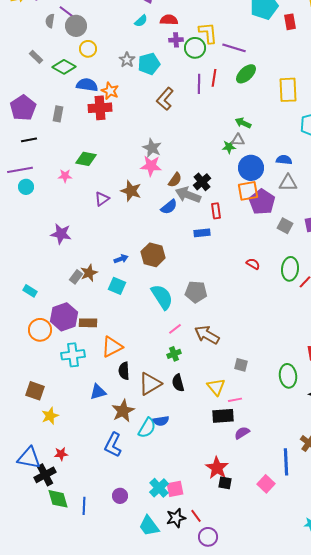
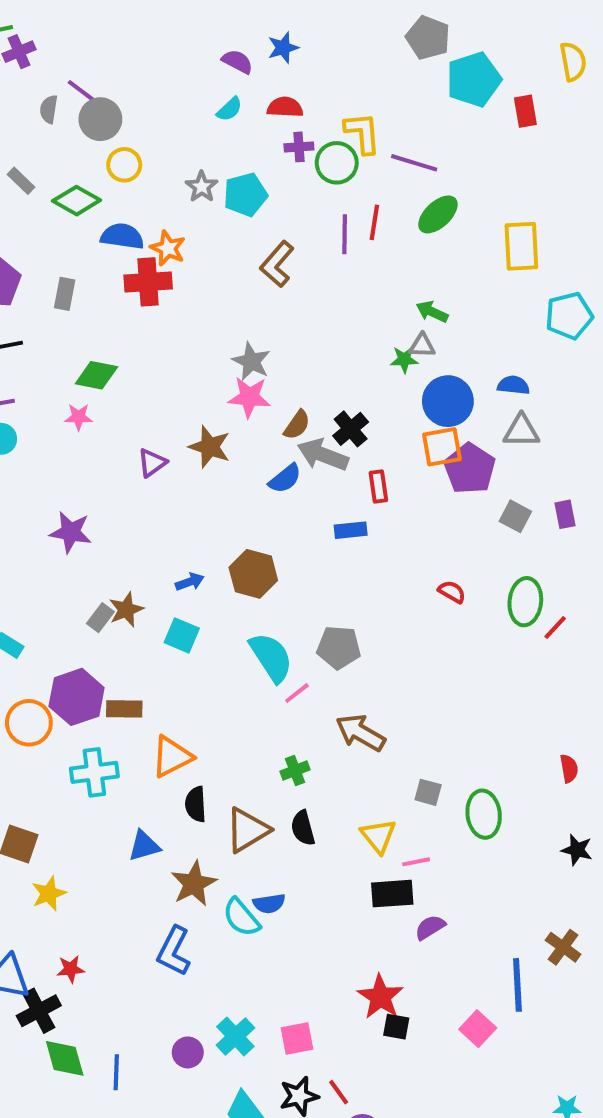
green diamond: (86, 159) -> (96, 375), moved
pink line: (175, 329) -> (297, 693), moved
green ellipse: (288, 376) -> (484, 814), moved
cyan semicircle: (147, 428) -> (241, 917), turned 110
cyan cross: (159, 488) -> (235, 1037), moved

